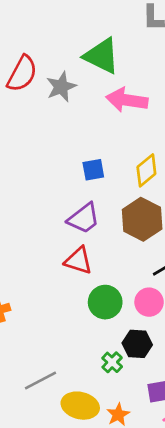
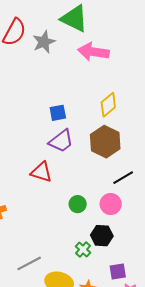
blue square: (93, 170) -> (58, 113), moved
red triangle: (78, 261) -> (41, 172), moved
green circle: (105, 302) -> (78, 204), size x0.7

